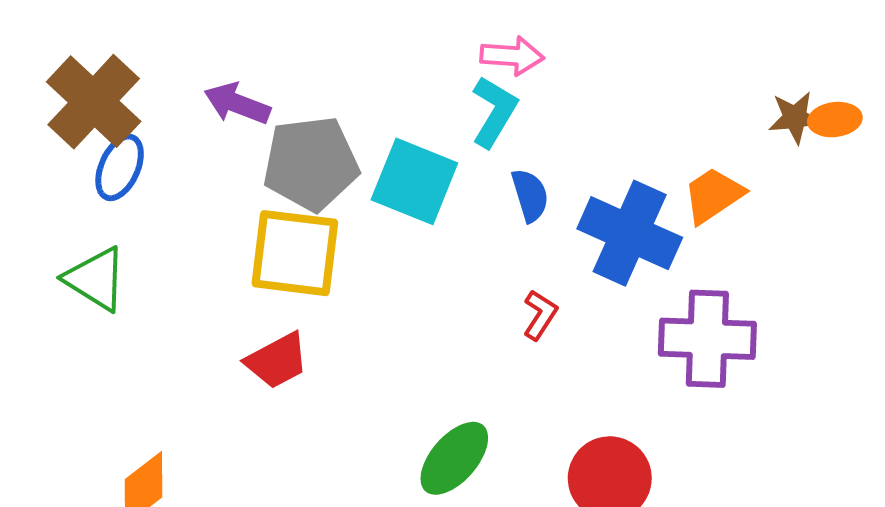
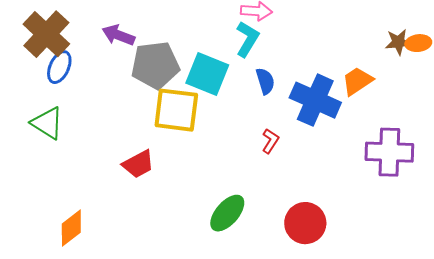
yellow square: (295, 253) -> (176, 110), moved
purple cross: (707, 339) -> (389, 152), moved

